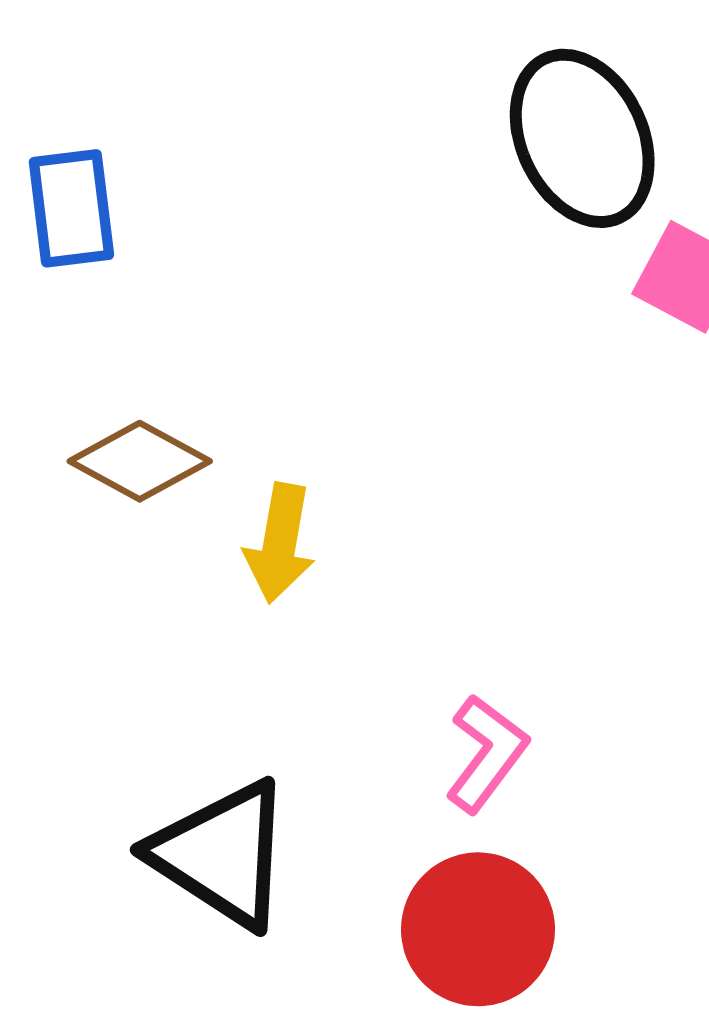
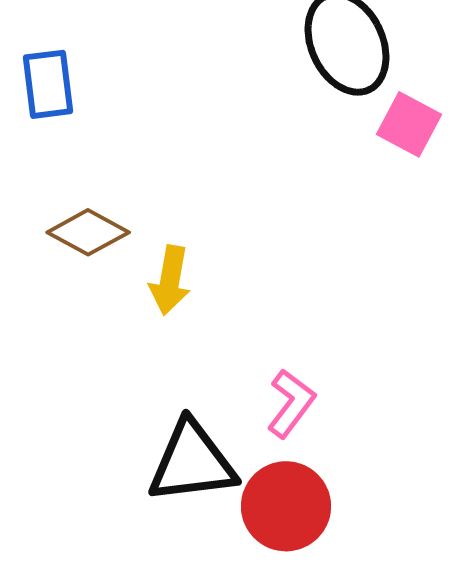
black triangle: (222, 854) -> (192, 462), moved, turned -40

